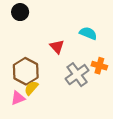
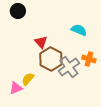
red triangle: (57, 47) -> (41, 42), moved
brown hexagon: (26, 71) -> (51, 59), moved

